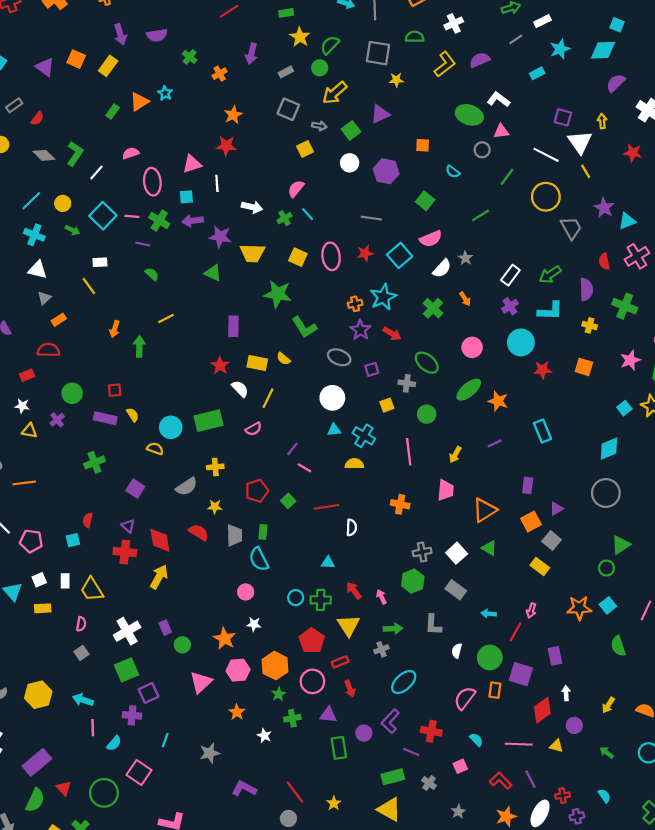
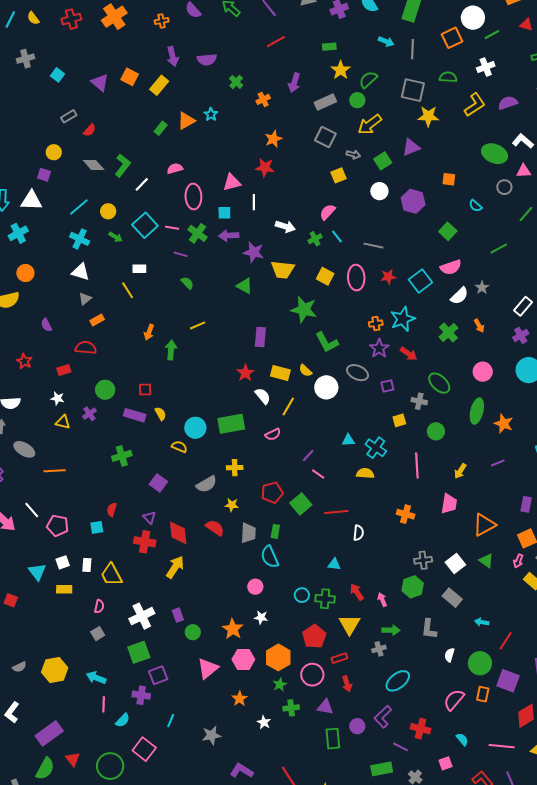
gray rectangle: (286, 72) -> (325, 102), size x1.5
yellow star: (396, 80) -> (428, 116), size x1.5
gray line: (371, 218) -> (373, 246), moved
green ellipse: (469, 390) -> (477, 411), turned -40
white circle: (332, 398) -> (326, 387), moved
green square: (288, 501) -> (301, 504), size x1.5
pink arrow: (531, 611) -> (518, 561), moved

